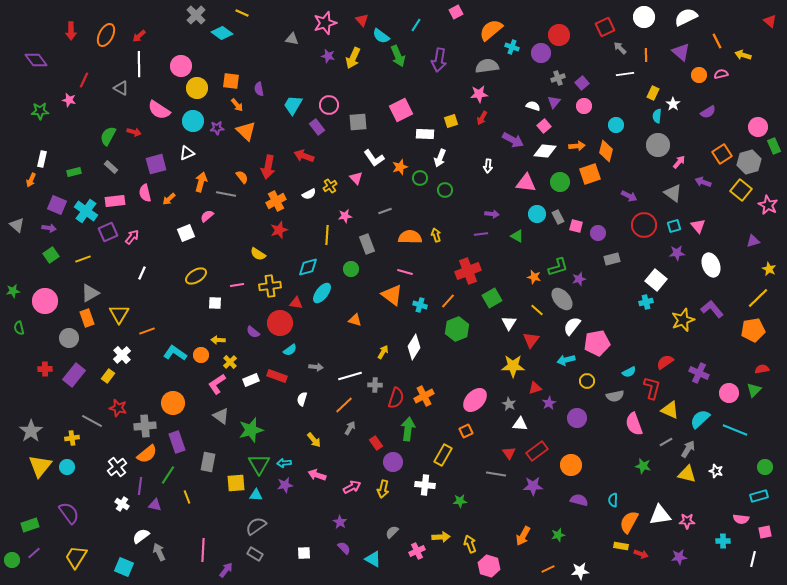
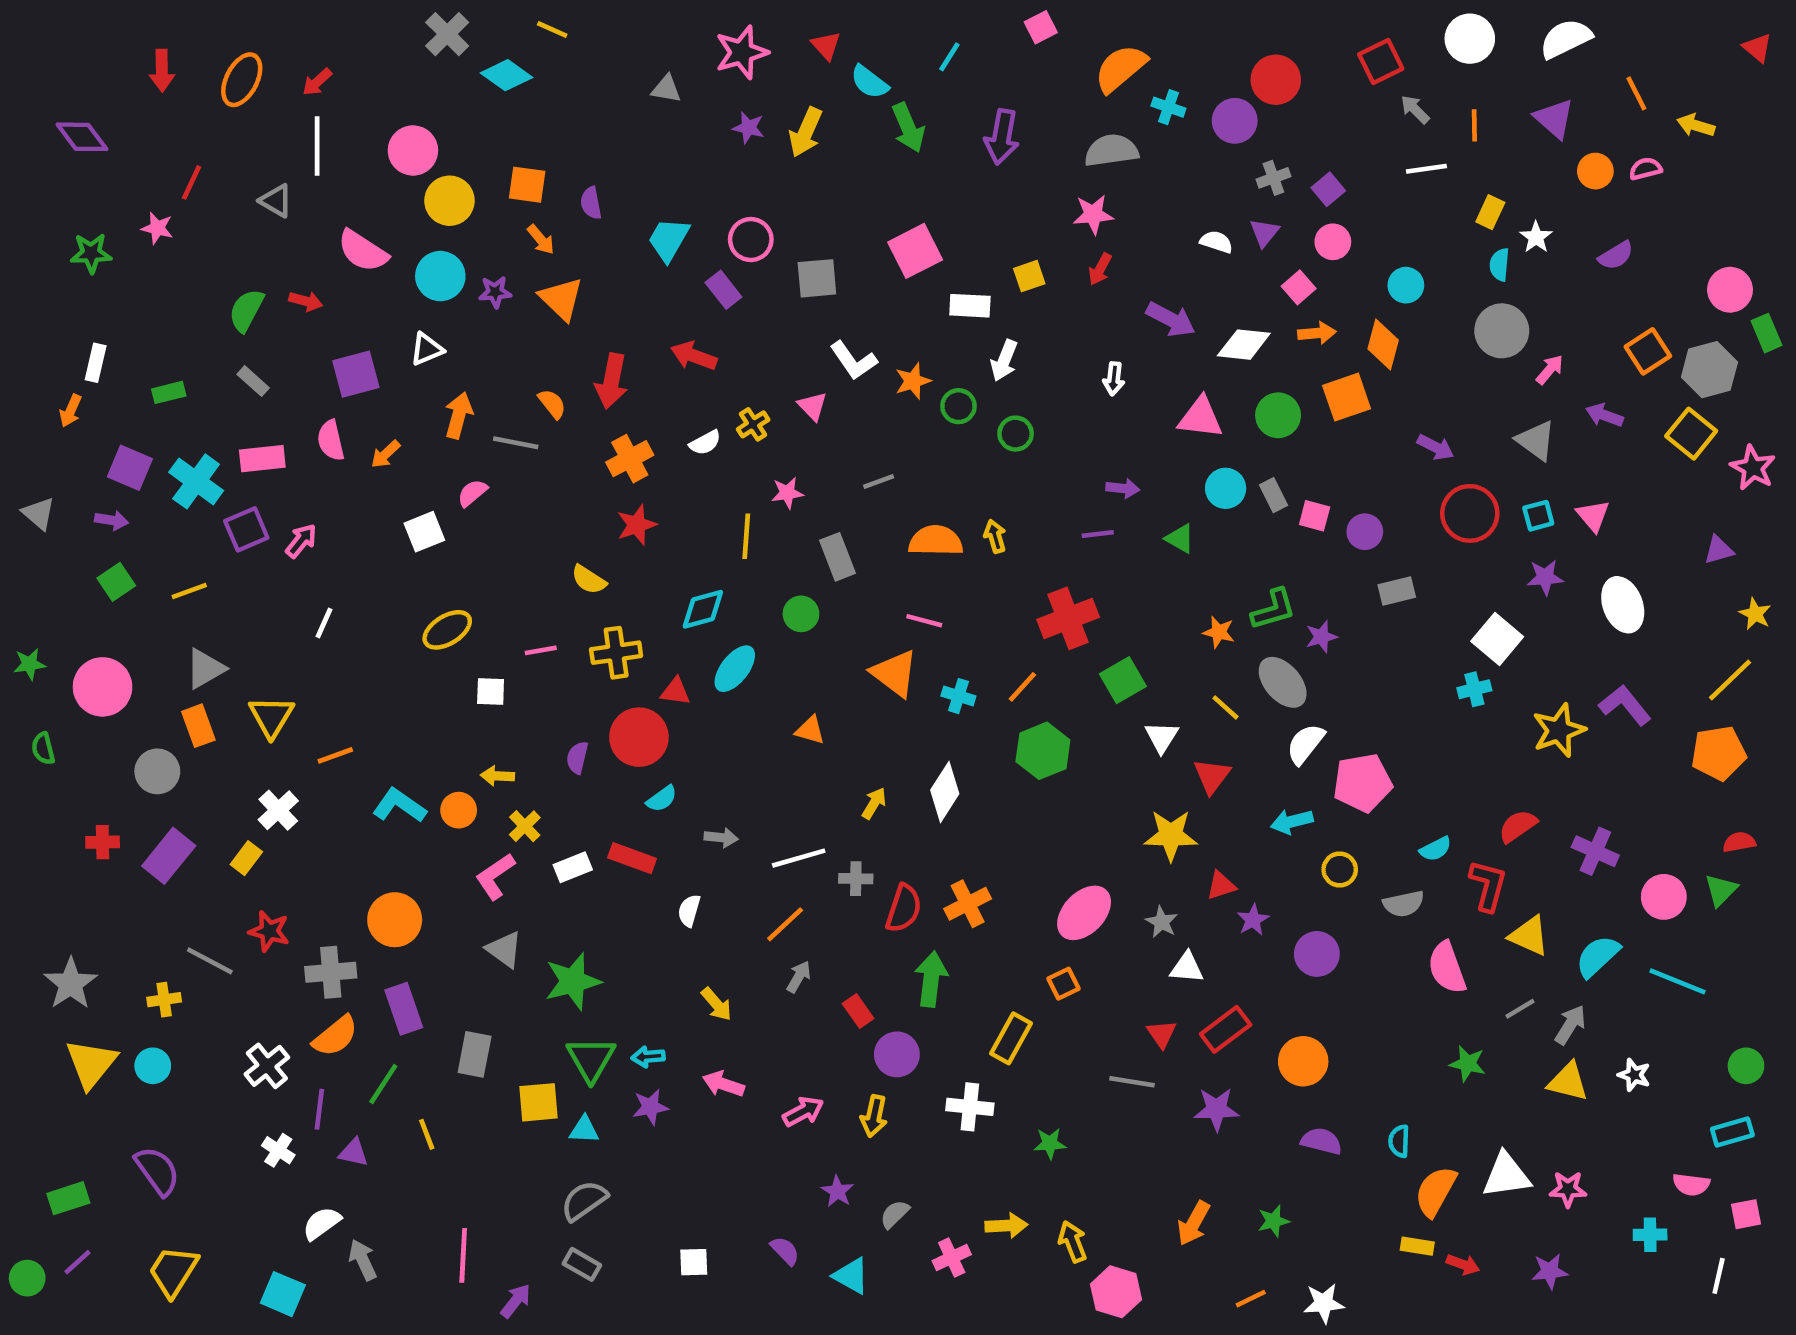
pink square: (544, 126) -> (1299, 287), moved
purple semicircle: (253, 332) -> (577, 758), turned 64
purple star: (340, 522) -> (838, 1191), moved

